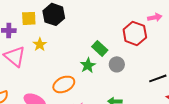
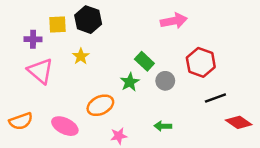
pink arrow: (155, 17) -> (174, 21), moved, size x1.5
red hexagon: (135, 33) -> (201, 62), moved
yellow star: (40, 44) -> (81, 56), moved

